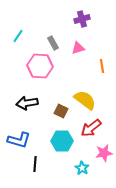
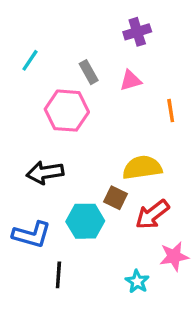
yellow semicircle: (85, 100) -> (142, 168), turned -45
brown square: (61, 111) -> (115, 198), moved
cyan hexagon: (62, 141) -> (85, 221), moved

